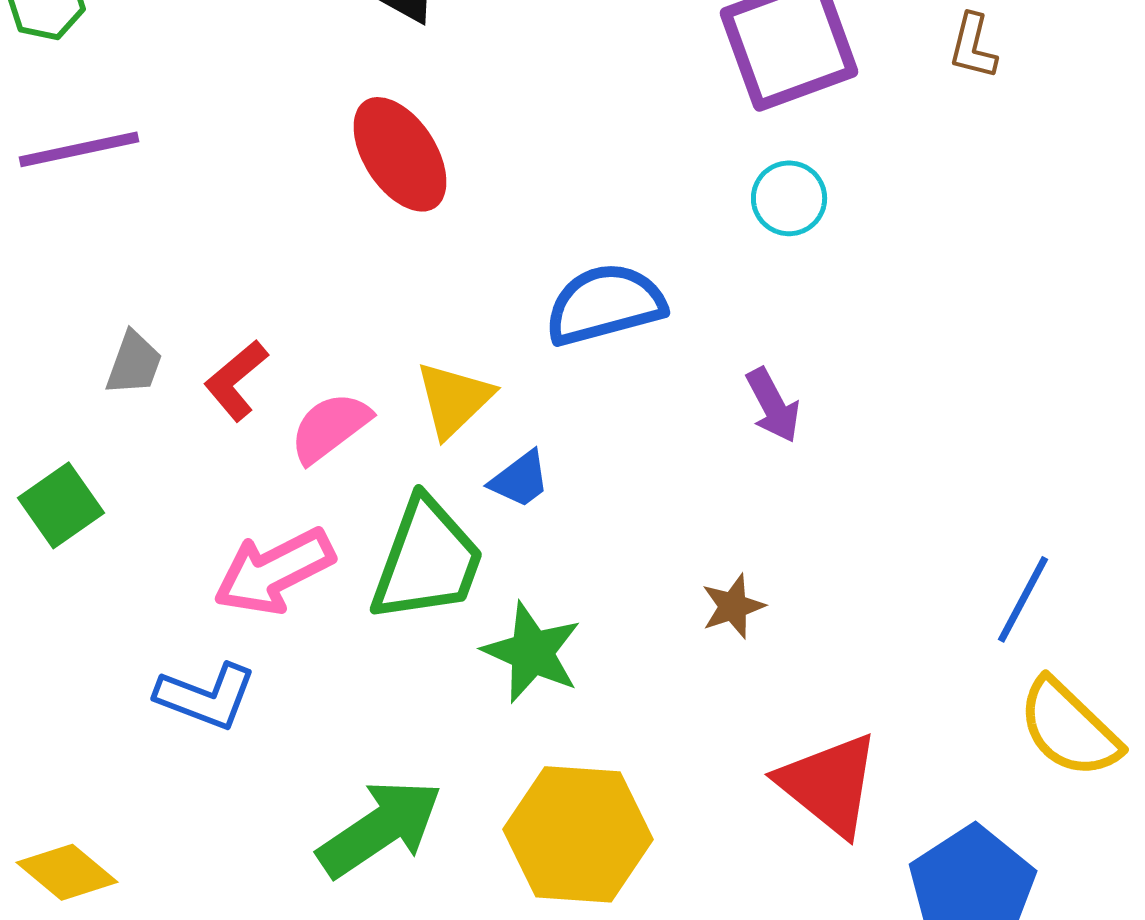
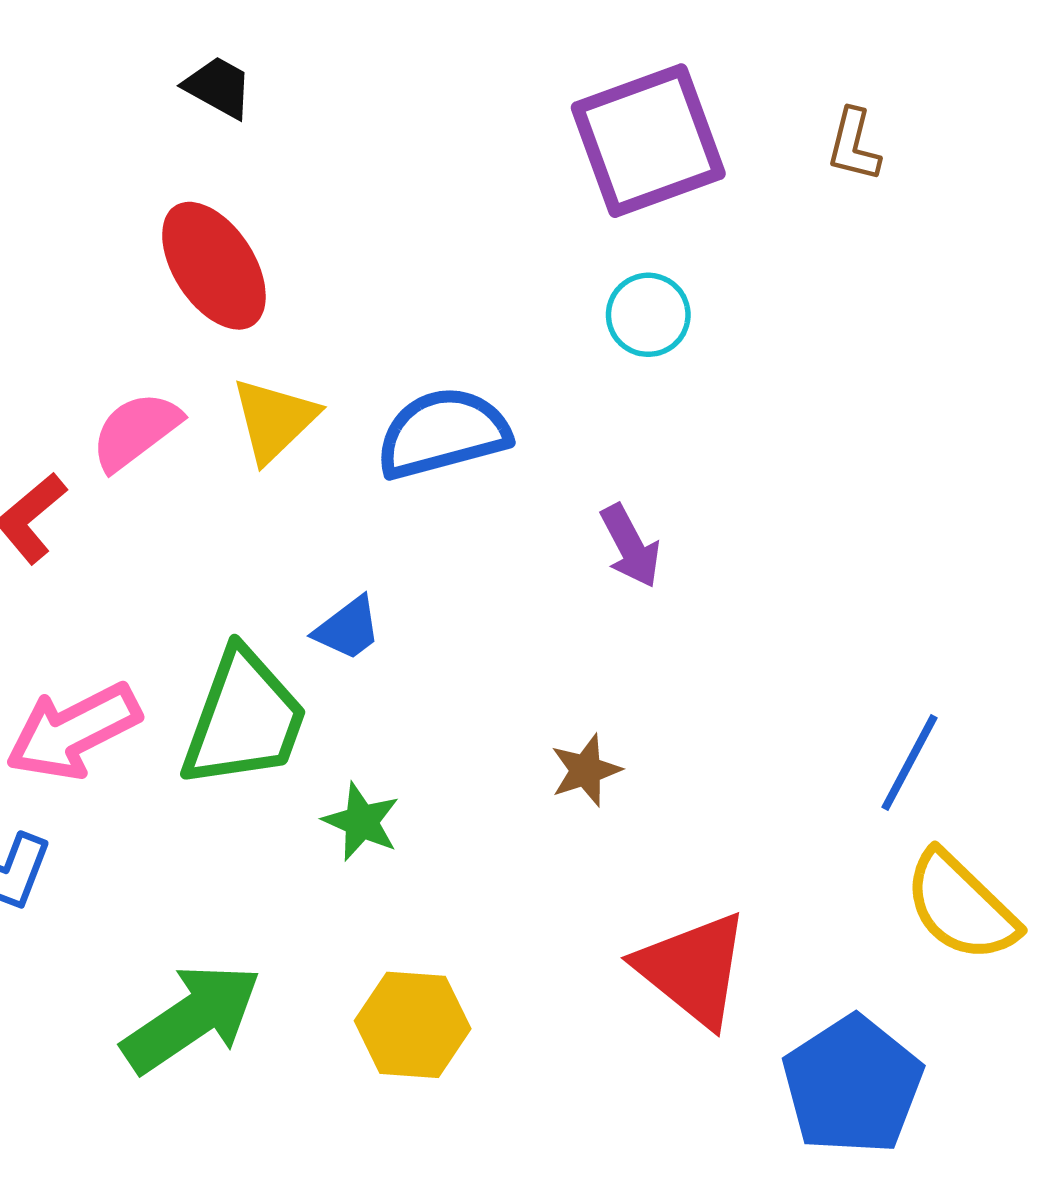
yellow triangle: (454, 399) -> (274, 420), moved
pink semicircle: (330, 427) -> (136, 431), moved
green star: (532, 652) -> (361, 822), size x0.7
yellow hexagon: (578, 834) -> (413, 1025), size x0.7

